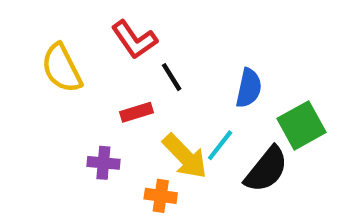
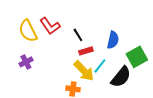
red L-shape: (134, 40) -> (50, 26), moved
red rectangle: (136, 112) -> (86, 51), moved
purple cross: (103, 163) -> (26, 62), moved, turned -32

